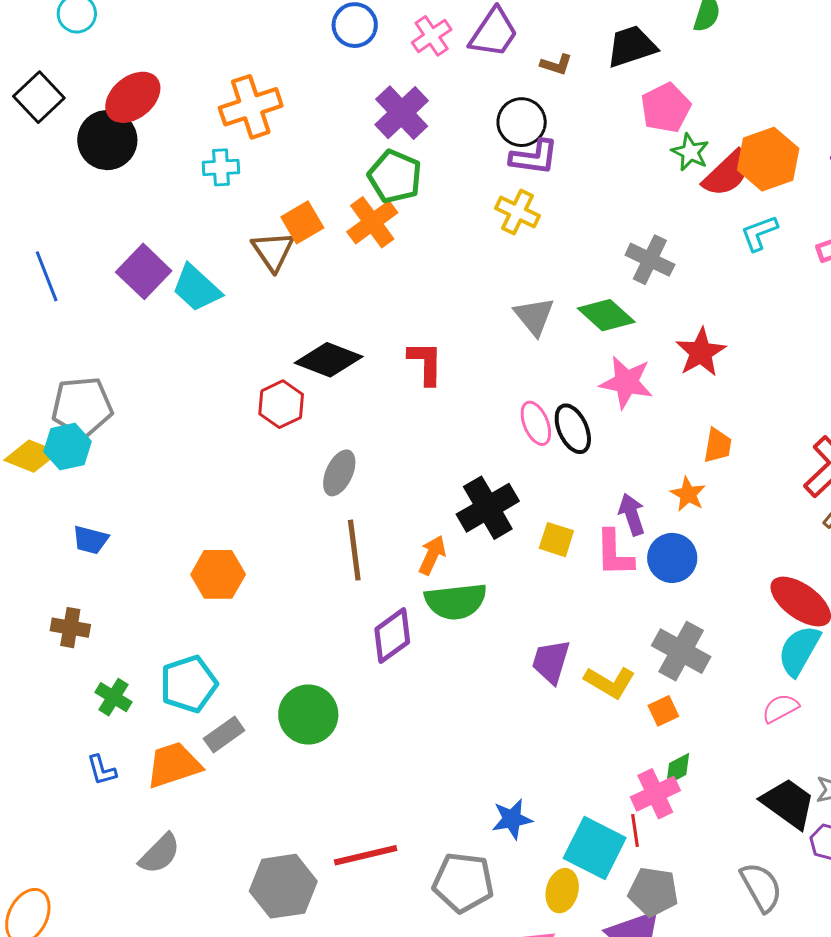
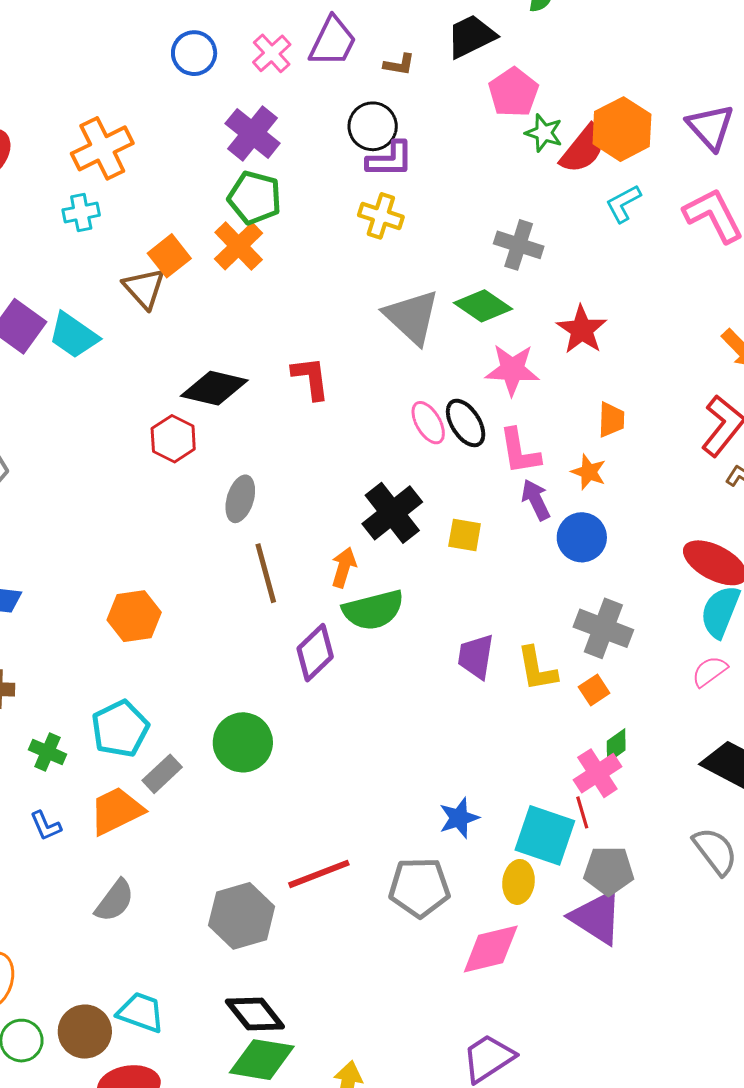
gray triangle: (534, 316) -> (412, 317), size x1.4
pink L-shape: (614, 553) -> (520, 451), moved
yellow L-shape: (610, 682) -> (537, 669), turned 57

